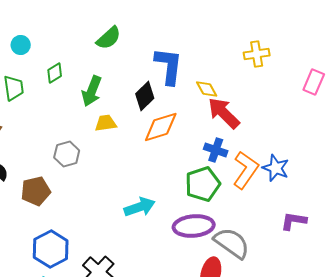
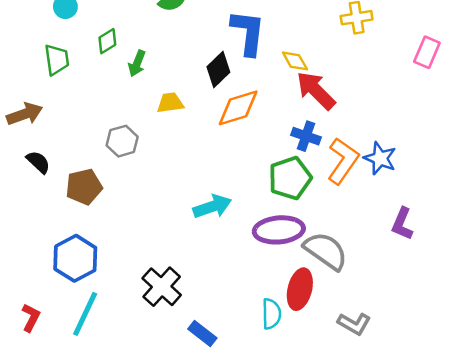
green arrow: (92, 91) -> (137, 63), moved, size x0.7
purple L-shape: (294, 221) -> (402, 224), turned -76
blue hexagon: (51, 249) -> (75, 258), moved

